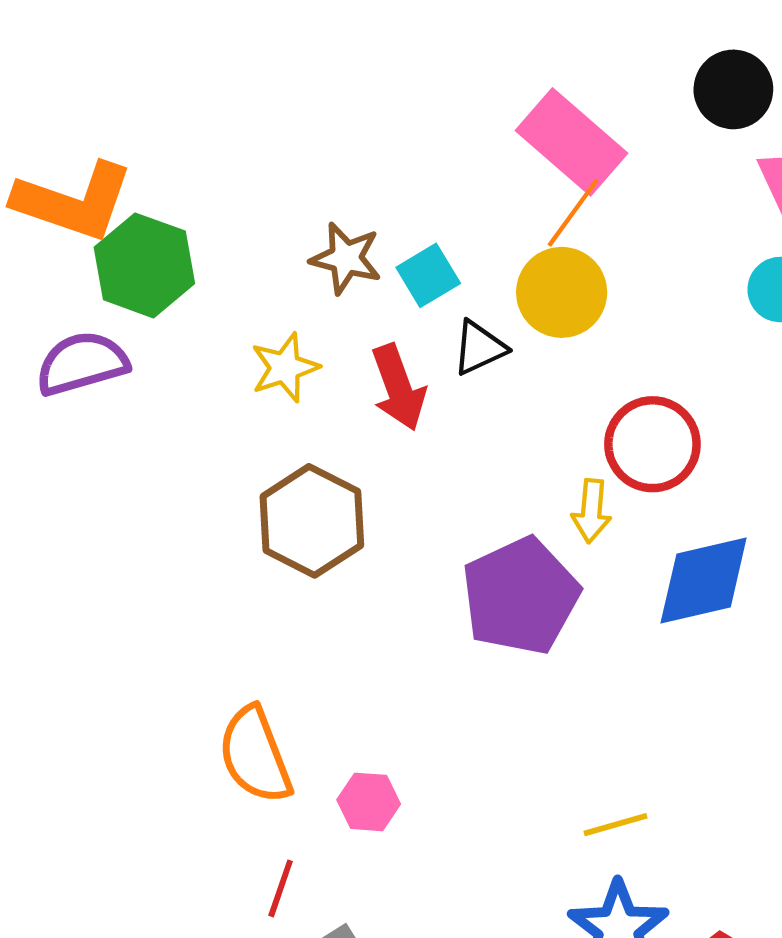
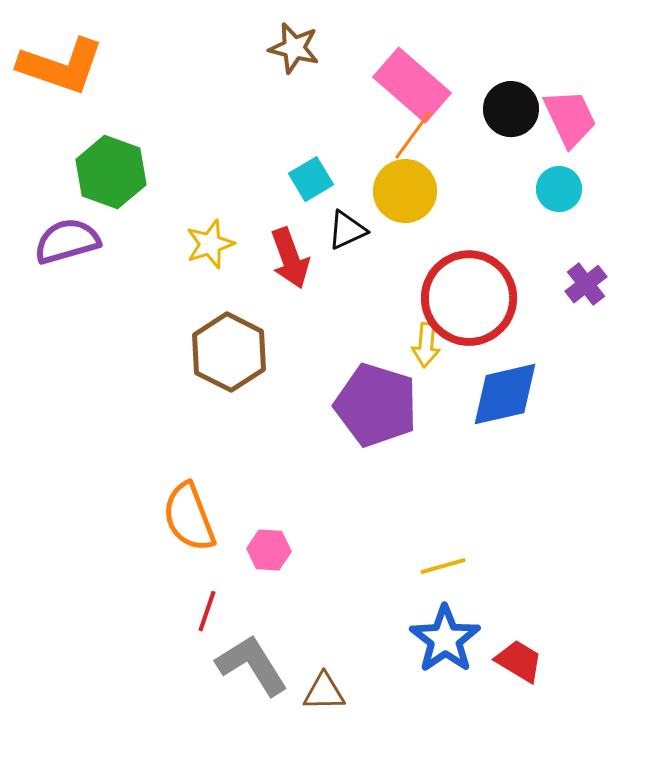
black circle: (733, 89) -> (511, 109), moved
orange L-shape: (73, 202) -> (61, 66), moved
brown star: (346, 258) -> (294, 48), moved
red circle: (652, 444) -> (469, 298), size x1.4
purple pentagon: (520, 596) -> (376, 405), turned -30

